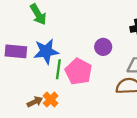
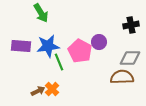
green line: (58, 69) -> (59, 62), turned -30
pink pentagon: (79, 72) -> (80, 51), moved

